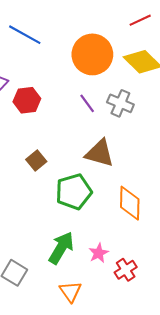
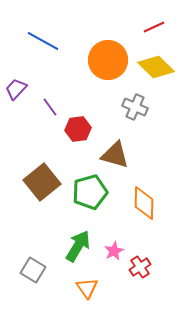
red hexagon: (27, 100) -> (78, 129), moved
purple line: (87, 103) -> (50, 107), moved
brown square: (36, 161) -> (42, 182), moved, size x1.8

